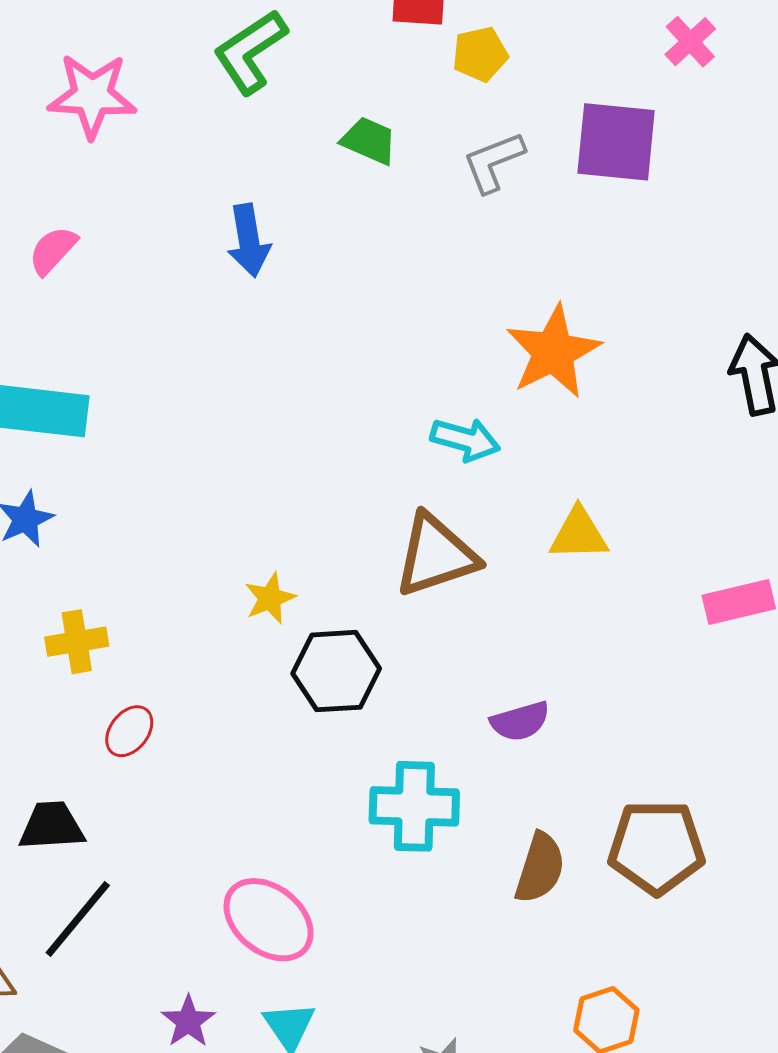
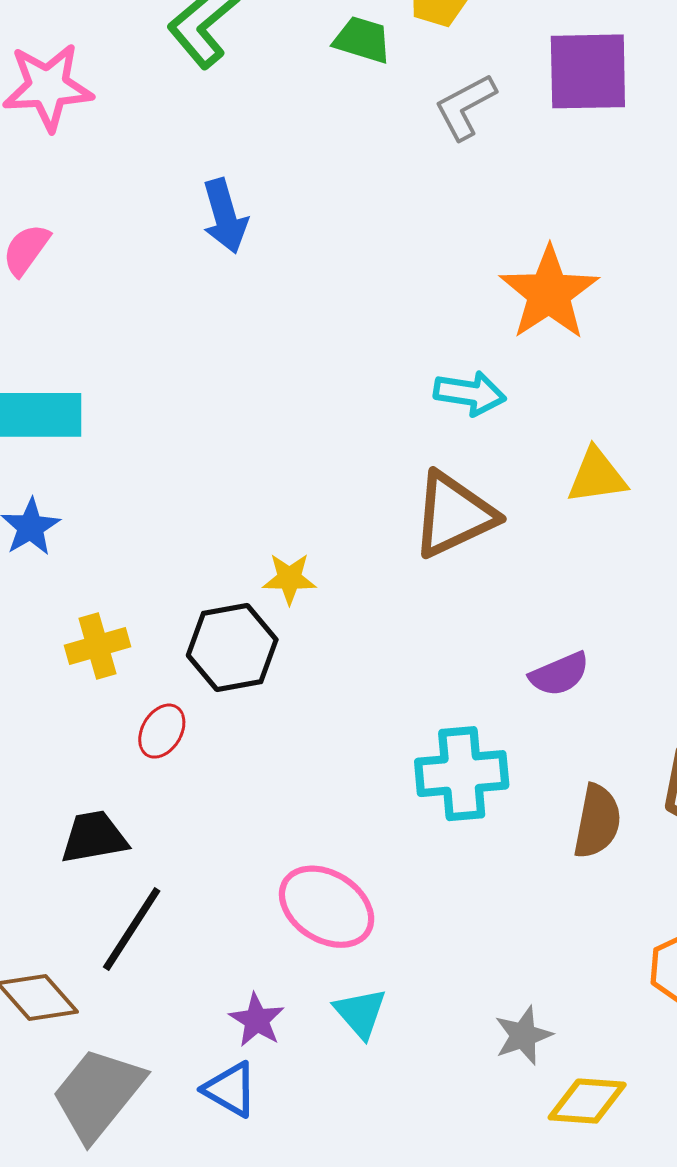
green trapezoid: (369, 141) -> (362, 40), moved
yellow star: (270, 598) -> (289, 579), turned 30
black hexagon: (336, 671) -> (232, 648), moved

